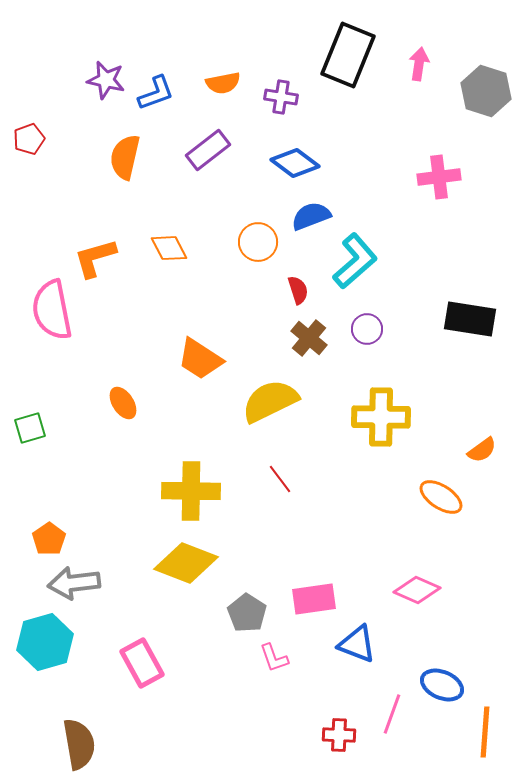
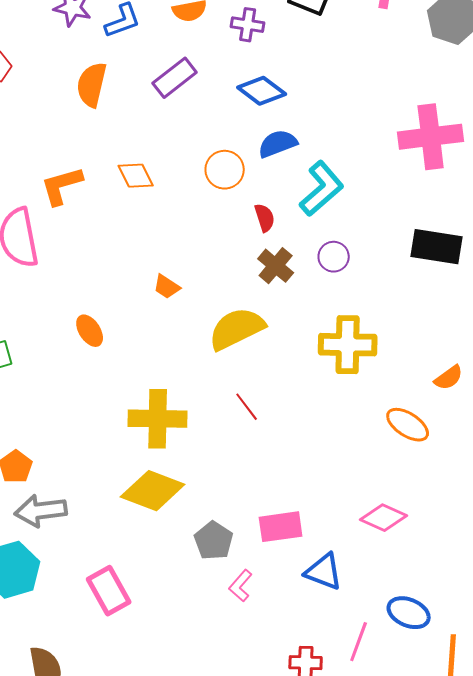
pink cross: (439, 177) -> (431, 137), moved, size x1.5
orange trapezoid: (200, 359) -> (167, 287), size x0.6
pink L-shape: (274, 658) -> (241, 586), turned 60

